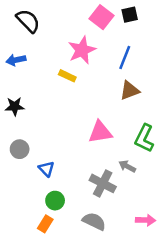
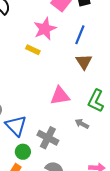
brown triangle: (130, 90) -> (84, 62), turned -42
blue triangle: (46, 169) -> (16, 126), size x1.6
gray cross: (103, 183) -> (48, 138), moved

